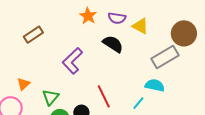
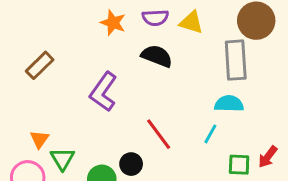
gray rectangle: (165, 57) -> (236, 60), turned -52
green triangle: (51, 97) -> (62, 159), moved

